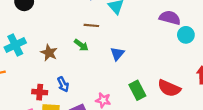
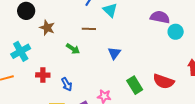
green arrow: (81, 45) -> (73, 49), moved
brown star: (49, 53) -> (47, 28), moved
red cross: (40, 92) -> (43, 75), moved

